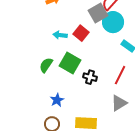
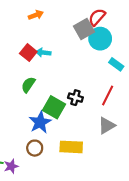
red square: (81, 33) -> (28, 53), moved
green square: (70, 63) -> (54, 107), moved
blue star: (57, 100) -> (40, 122), size x1.5

